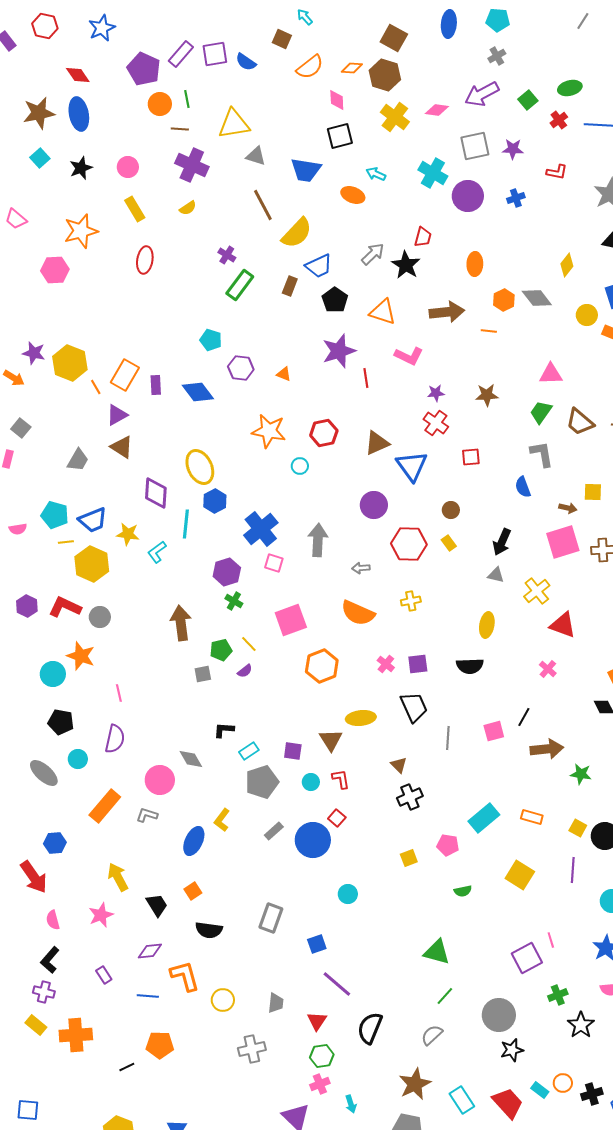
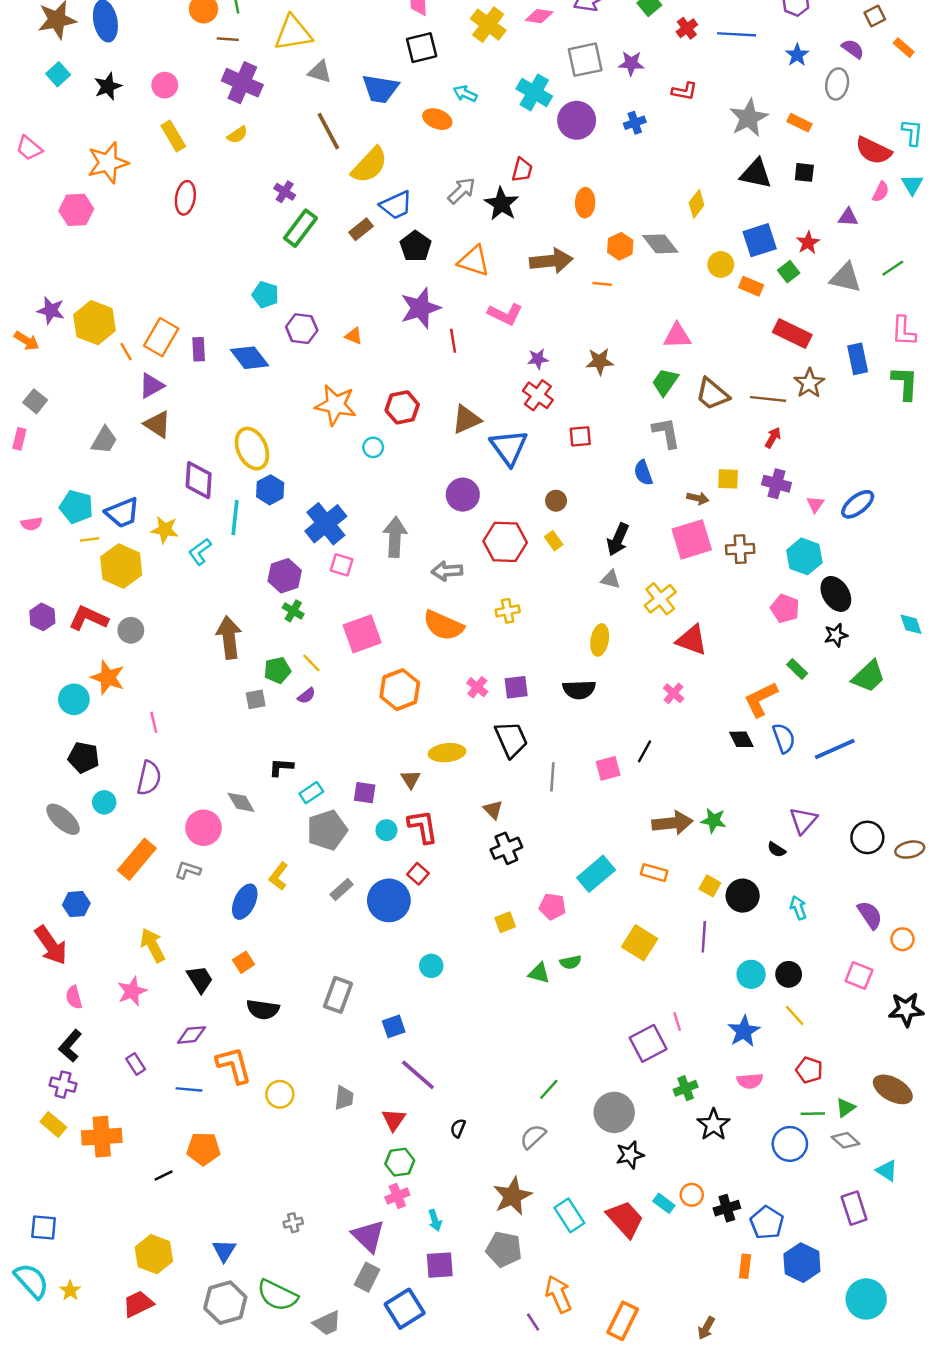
brown rectangle: (290, 286) -> (361, 229), turned 30
gray arrow: (361, 568) -> (447, 571), size x1.4
brown triangle: (331, 740) -> (411, 779), size x0.7
brown arrow: (547, 749) -> (672, 823), moved
red L-shape: (341, 779) -> (423, 827), size x1.4
green triangle: (437, 952) -> (539, 973), moved, size x0.7
black semicircle: (370, 1028) -> (458, 1128), size x0.5
gray cross: (252, 1049) -> (293, 1223), moved, size x0.6

